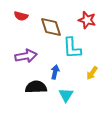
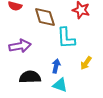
blue arrow: (55, 72) -> (56, 66), moved
cyan triangle: (66, 95) -> (60, 85), turned -42

